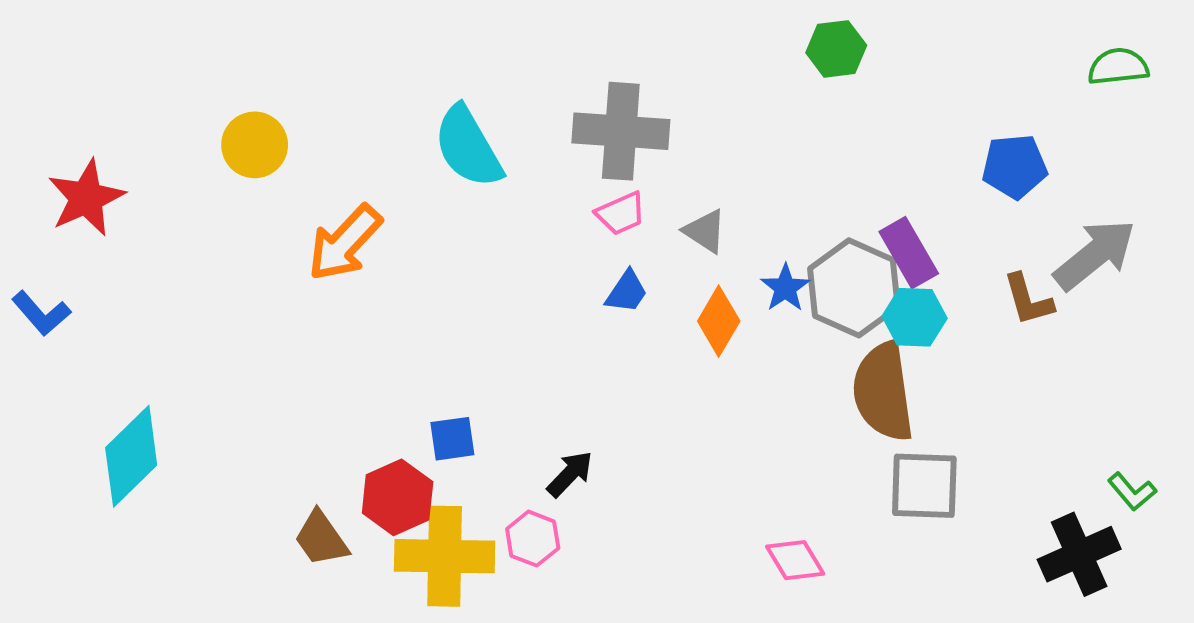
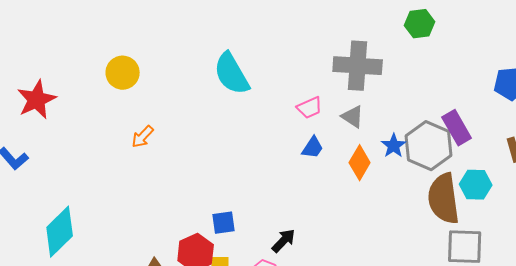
gray cross: (621, 131) -> (358, 66), moved
orange arrow: (345, 243) -> (143, 137), moved, size x0.6
cyan hexagon: (915, 317) -> (476, 185), moved

